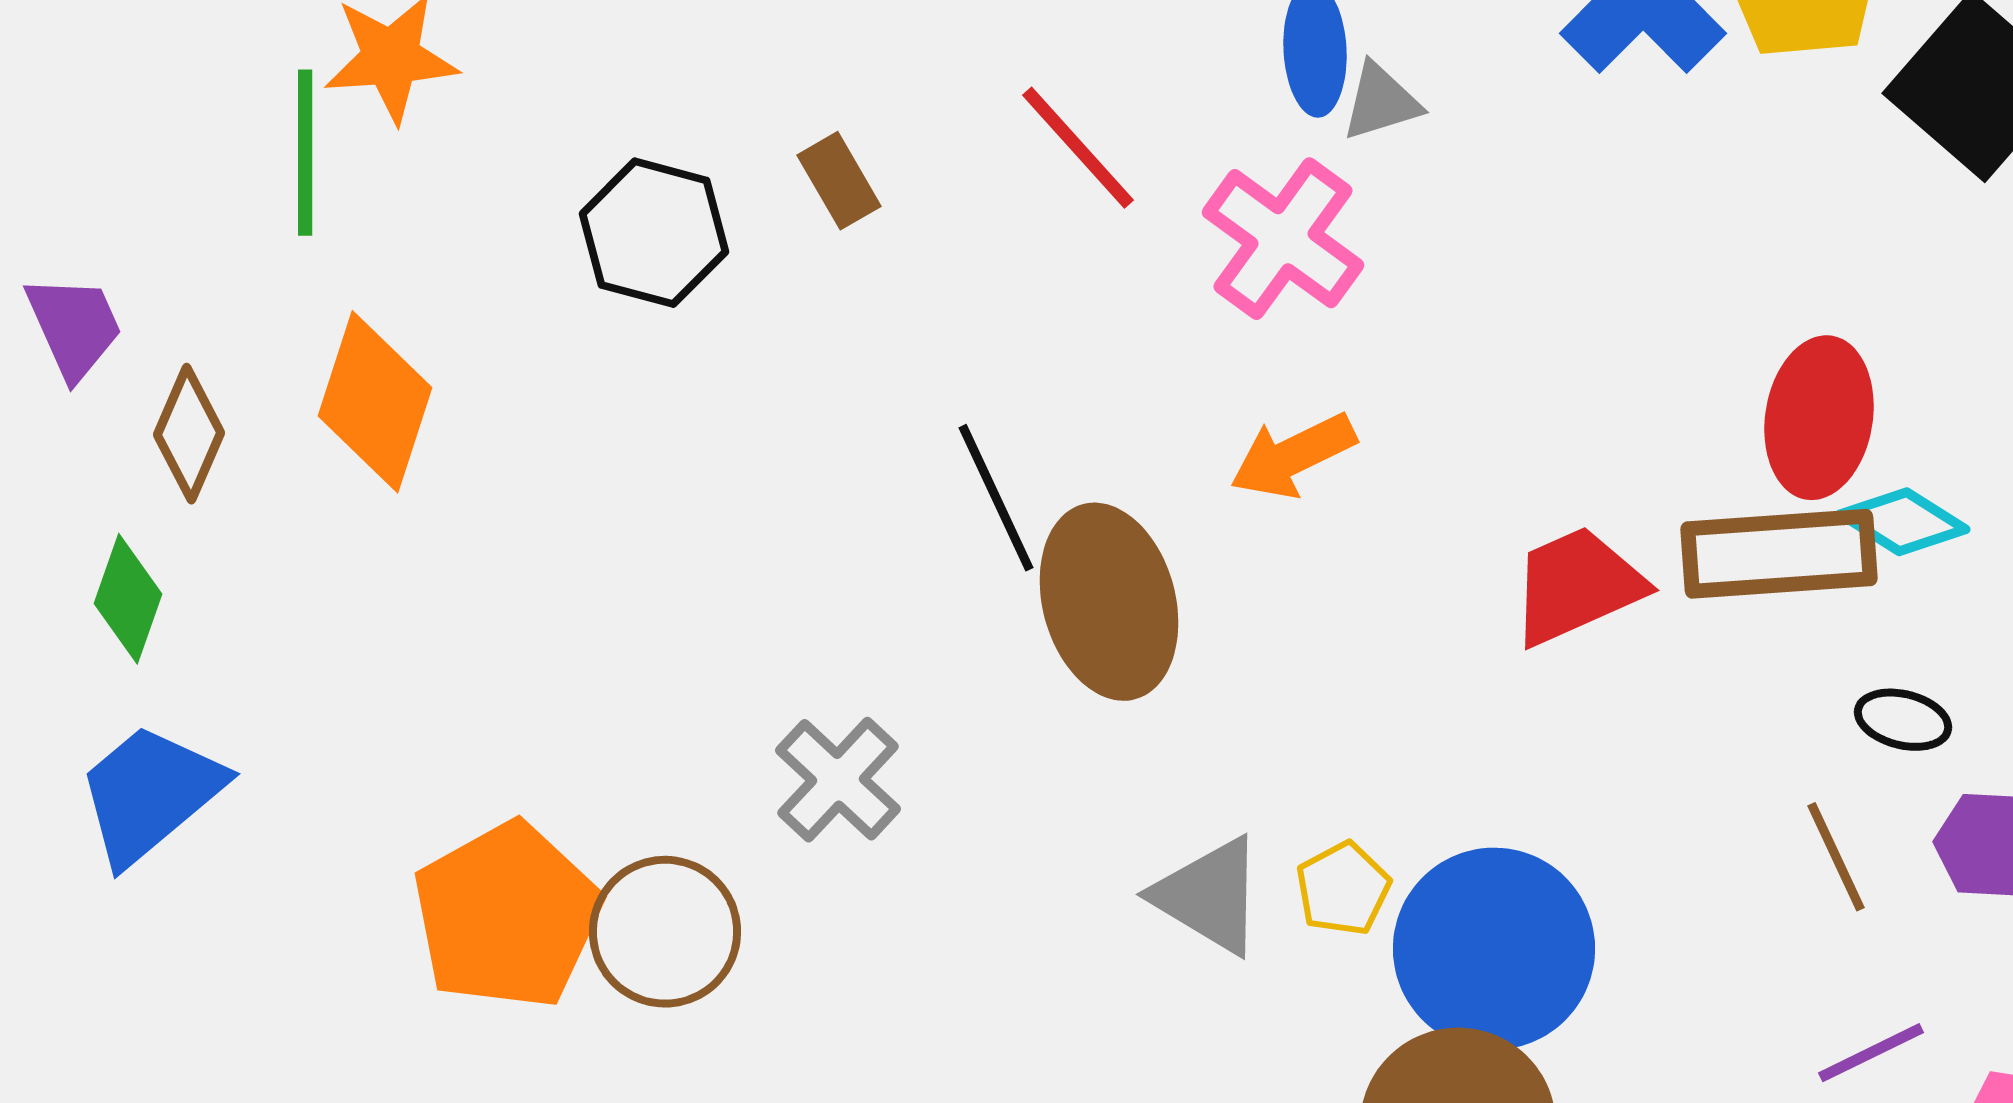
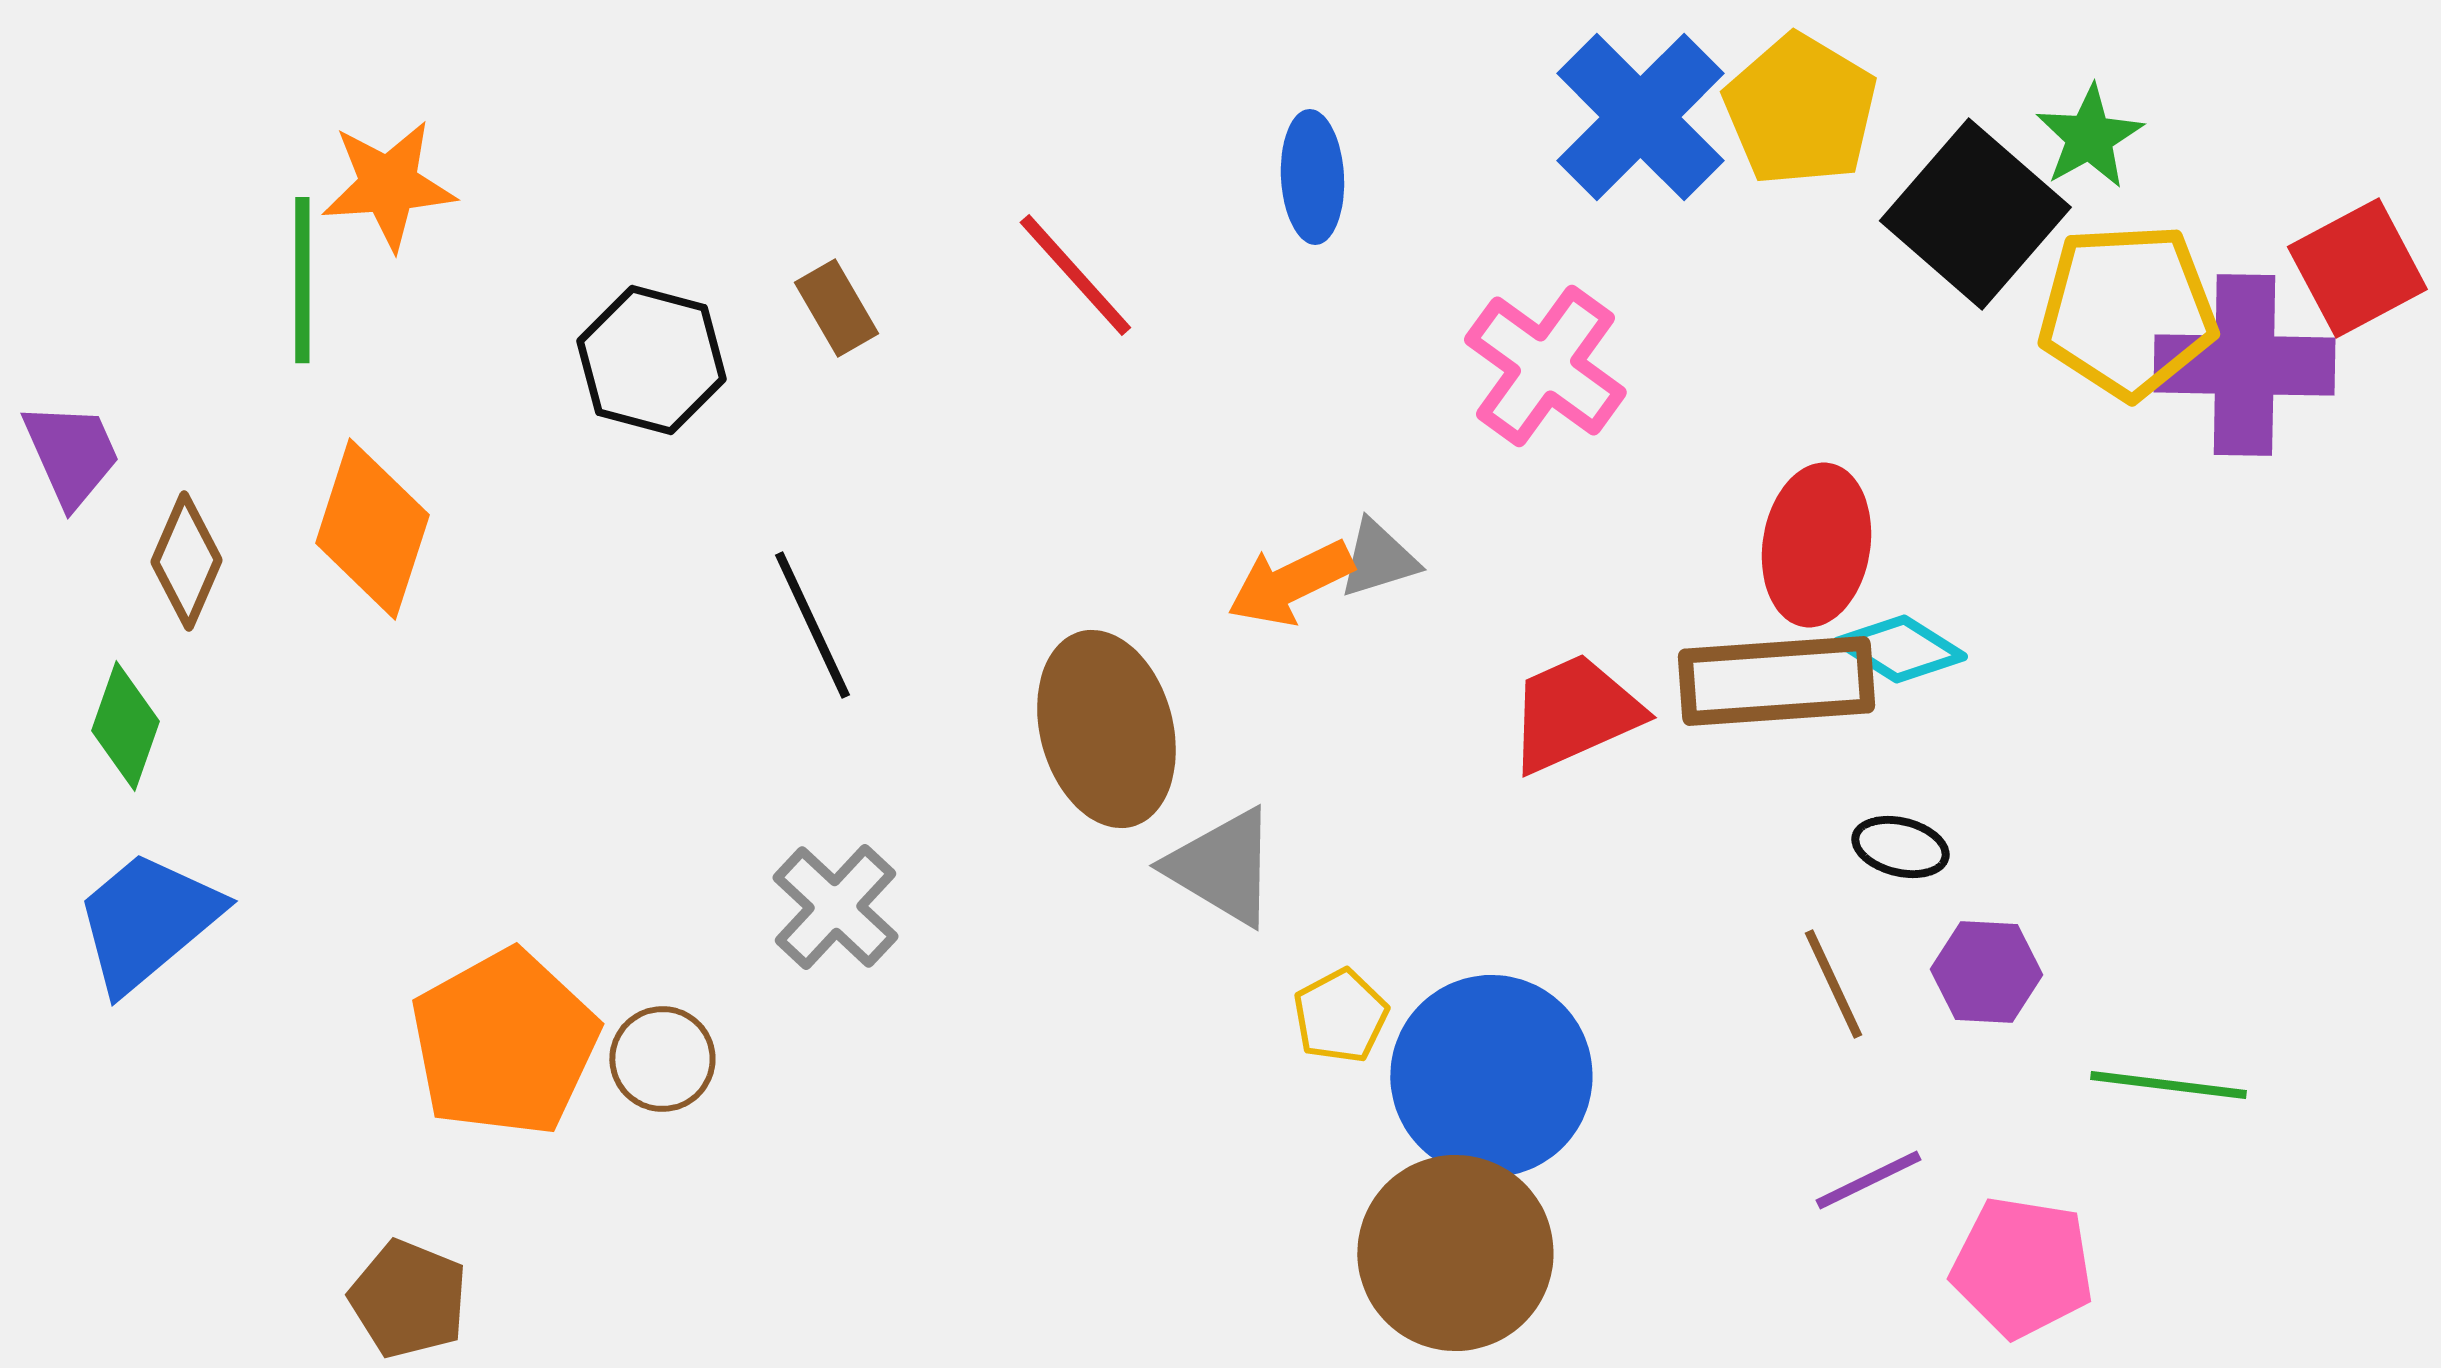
gray triangle: (1381, 102) -> (1378, 559), moved
pink cross: (1283, 239) -> (1545, 366), moved
black line: (996, 498) -> (812, 625), moved
gray triangle: (1209, 896) -> (1222, 867), moved
brown circle: (665, 932) -> (662, 1059), size x0.7

